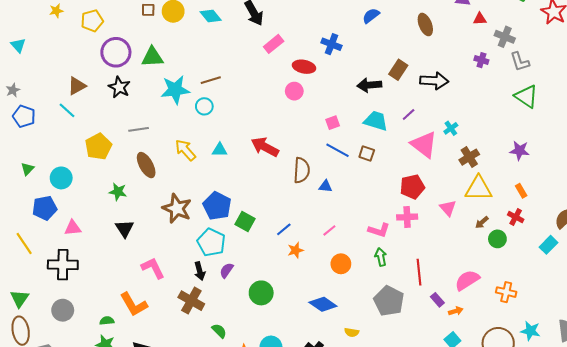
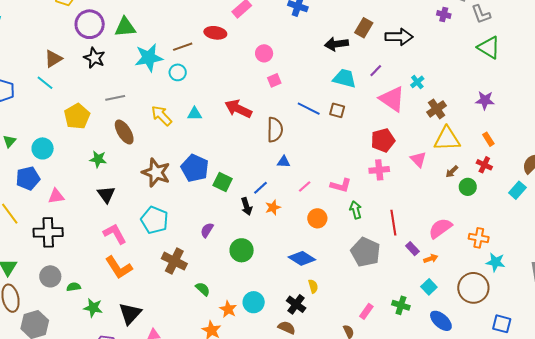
red ellipse: (304, 67) -> (215, 33), moved
pink square: (333, 123) -> (274, 80), moved
blue triangle: (325, 186) -> (284, 162), moved
pink L-shape: (379, 230) -> (341, 185), moved
cyan pentagon: (211, 242) -> (154, 220), moved
pink L-shape: (153, 268) -> (115, 234), moved
black arrow: (200, 271) -> (247, 206), moved
green semicircle: (107, 321) -> (74, 287), moved
cyan star: (530, 331) -> (496, 262), moved
yellow semicircle: (352, 332) -> (313, 286), moved, turned -112

